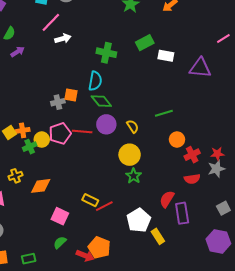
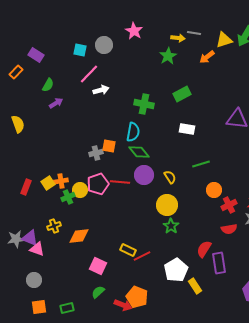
white rectangle: (166, 56) -> (187, 129), moved

